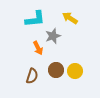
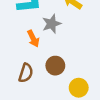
yellow circle: (75, 71) -> (79, 88), moved

